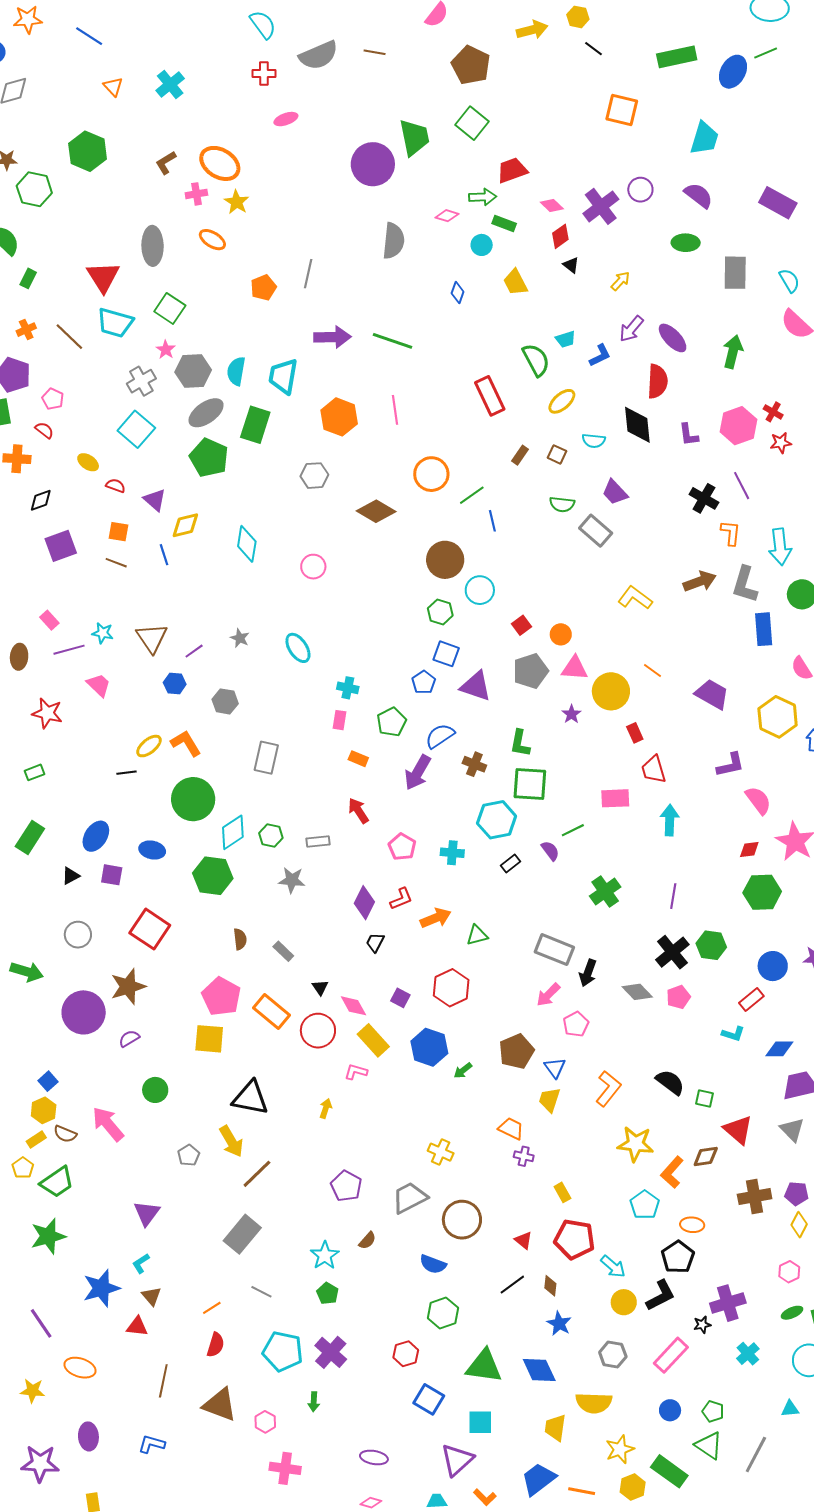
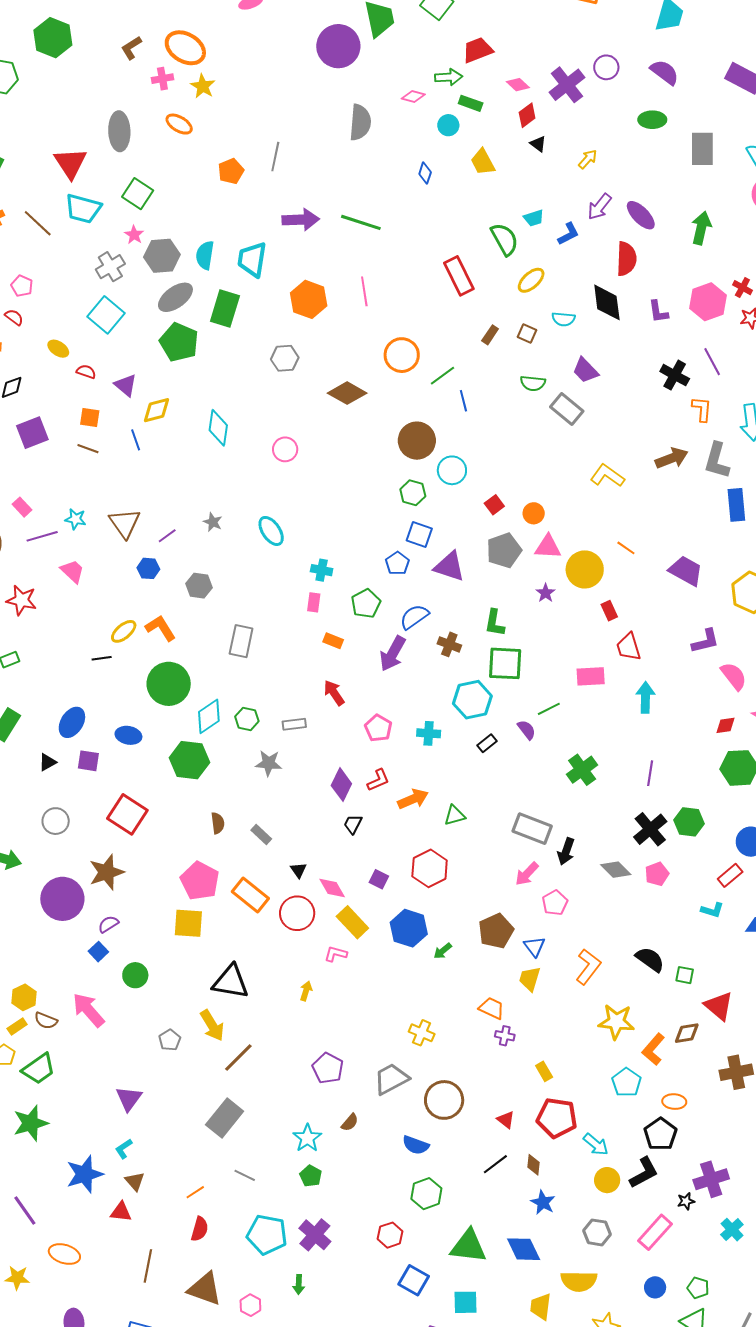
blue square: (48, 1081) -> (98, 952), moved

